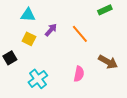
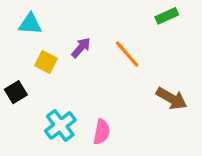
cyan triangle: (28, 15) -> (30, 24), moved
pink semicircle: (79, 74) -> (102, 132), moved

